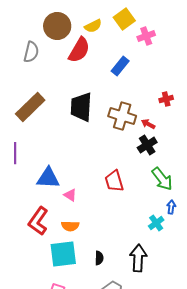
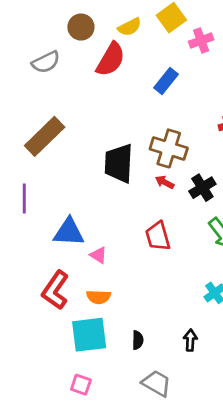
brown circle: (57, 26) -> (81, 27), size x0.7
gray semicircle: (31, 52) -> (46, 62), turned 50
black trapezoid: (81, 107) -> (119, 163), moved
red arrow: (148, 124) -> (165, 182), moved
black arrow: (138, 258) -> (190, 340), size x0.6

